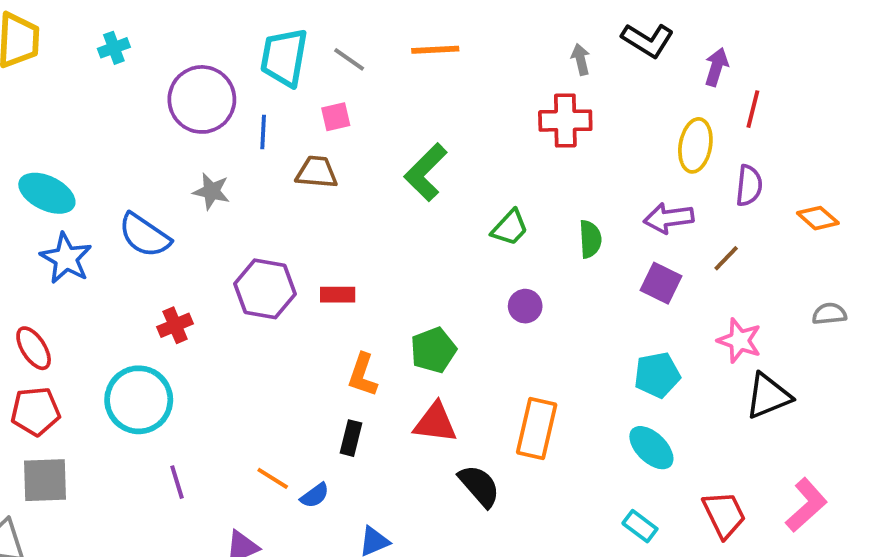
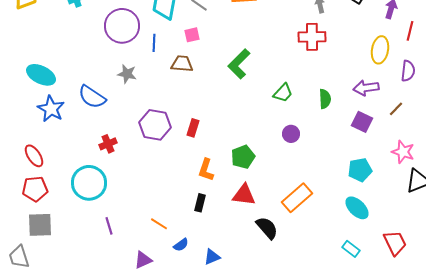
red rectangle: (338, 295) -> (193, 128), turned -72
orange rectangle: (537, 429) -> (297, 198), turned 36
blue semicircle: (315, 495) -> (181, 245), moved

